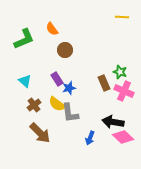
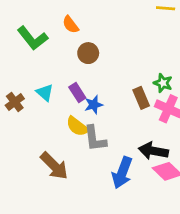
green L-shape: (24, 39) -> (32, 38), turned 75
cyan triangle: (25, 81) -> (45, 92), moved
brown cross: (34, 105) -> (15, 102), moved
blue arrow: (90, 138) -> (122, 173), size x1.6

